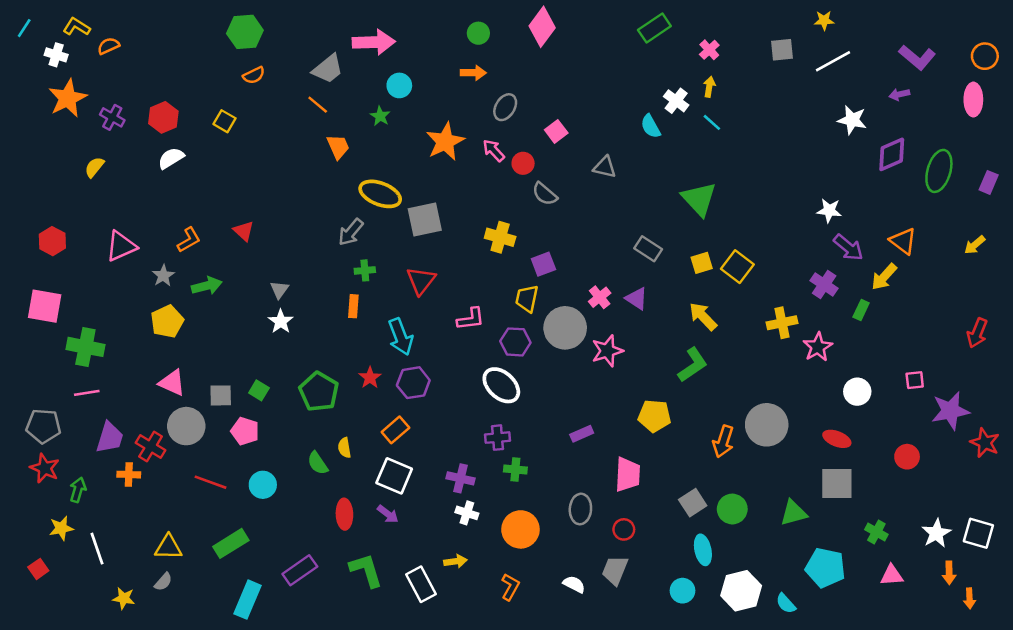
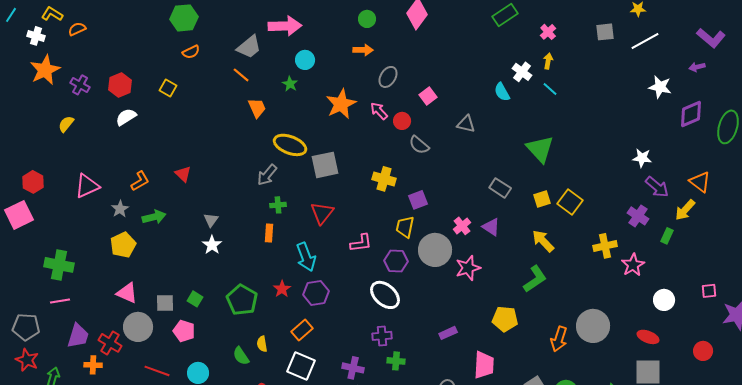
pink square: (45, 306) -> (19, 215), moved, turned -36

